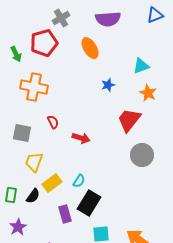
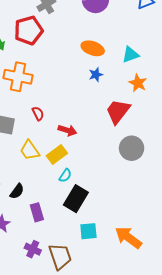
orange ellipse: (90, 48) -> (93, 48), moved, turned -40
yellow trapezoid: (34, 162) -> (30, 150), moved, turned -55
yellow rectangle: (52, 183) -> (57, 154), moved
purple rectangle: (65, 214) -> (37, 212), moved

